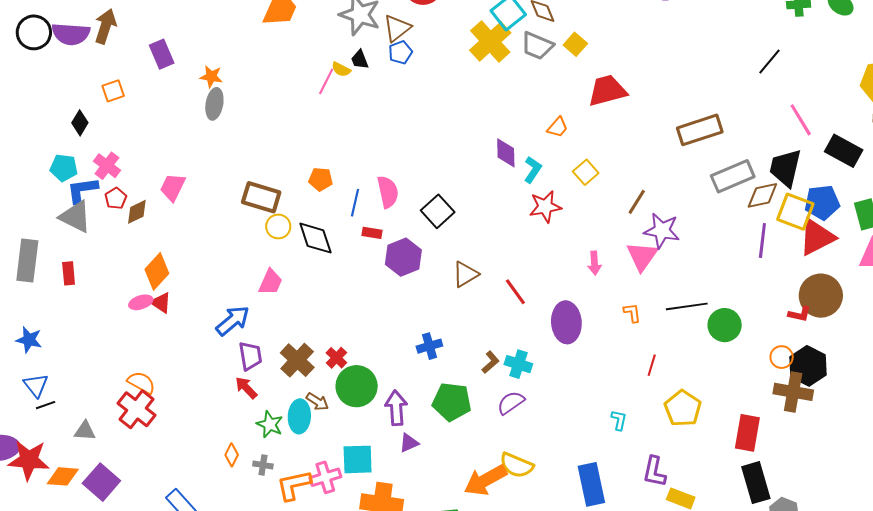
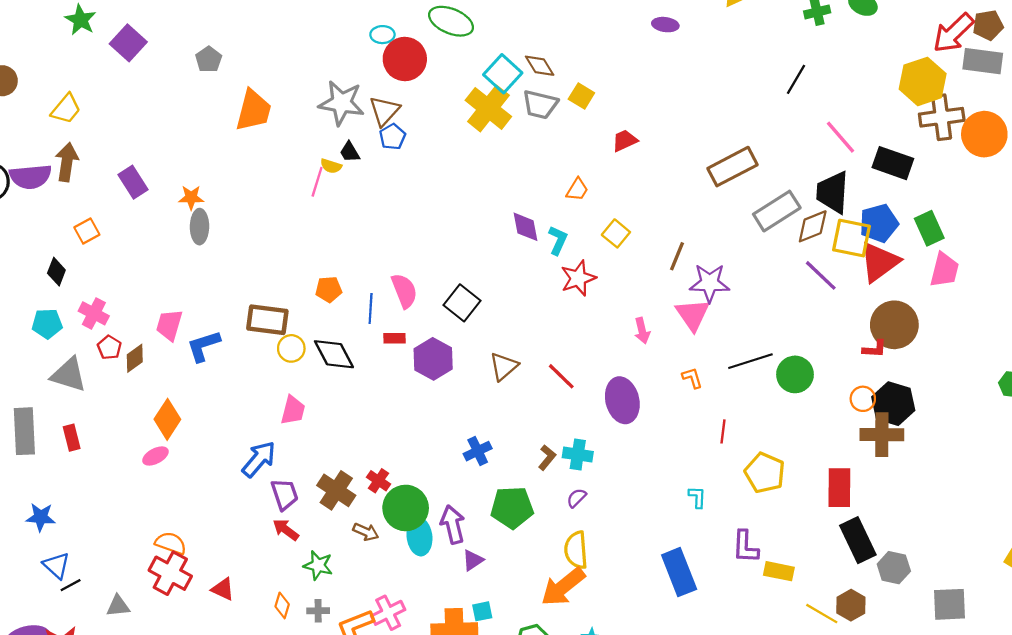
red trapezoid: (607, 91) -> (625, 141), size x0.6
blue L-shape: (82, 190) -> (203, 346), moved
purple line: (762, 240) -> (821, 275), turned -44
red triangle: (161, 303) -> (223, 589), moved
purple semicircle: (511, 403) -> (576, 498), size x0.7
cyan ellipse: (299, 416) -> (419, 537), moved
cyan square: (358, 459) -> (482, 611), moved, size x0.6
yellow semicircle: (517, 465) -> (576, 550), moved, turned 72

